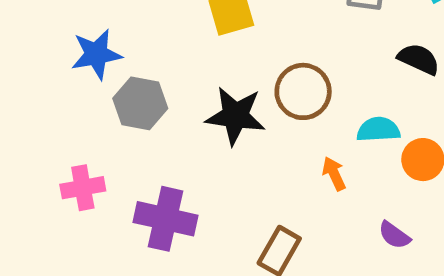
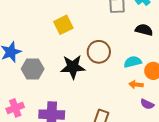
orange arrow: (334, 174) -> (136, 85), moved, turned -48

